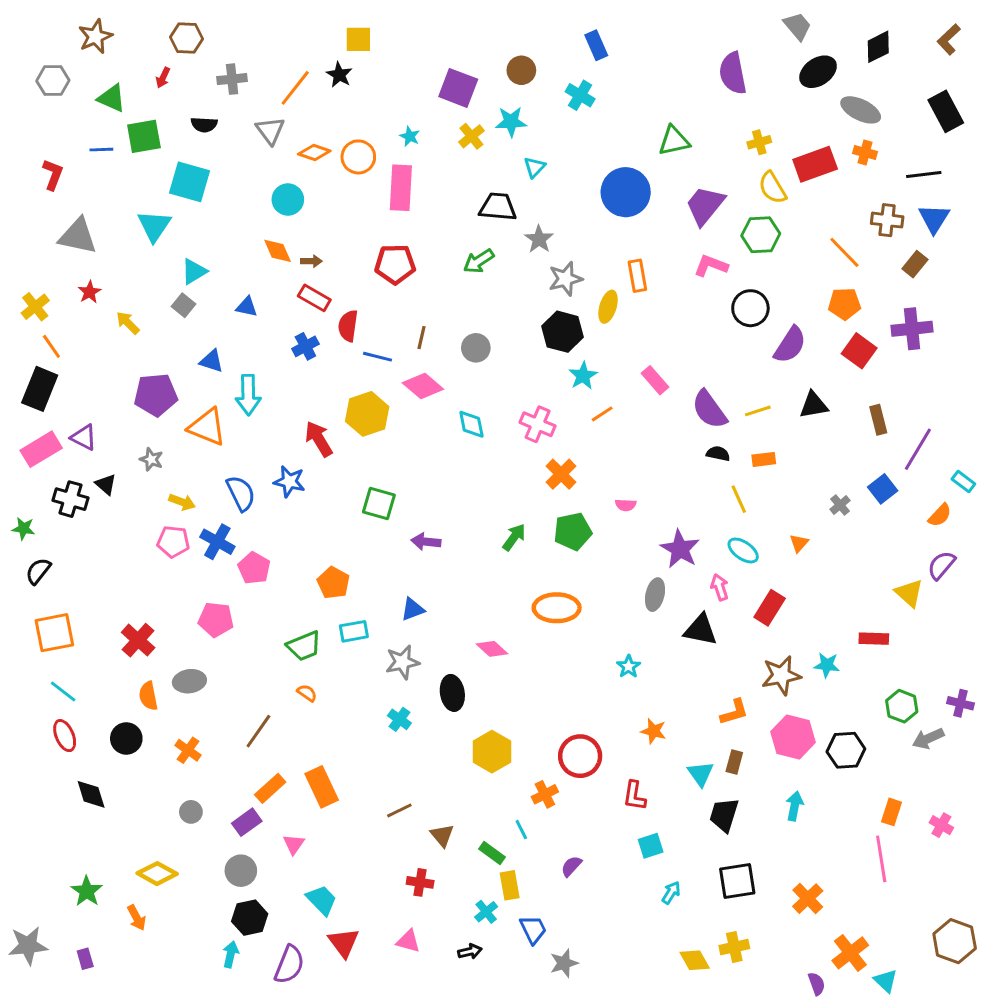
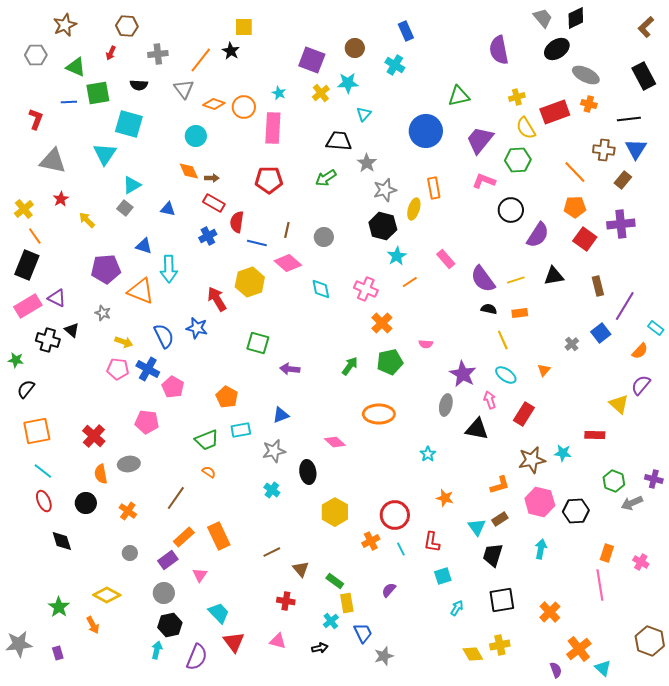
black diamond: (878, 47) -> (576, 18), moved
brown rectangle: (734, 762) -> (500, 519), turned 42
cyan line: (521, 830) -> (401, 549), moved

